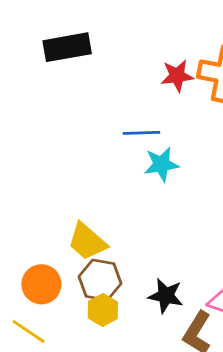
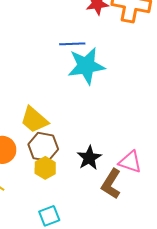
cyan star: (161, 164) -> (86, 66), size x1.5
black star: (166, 296) -> (89, 158), turned 30

